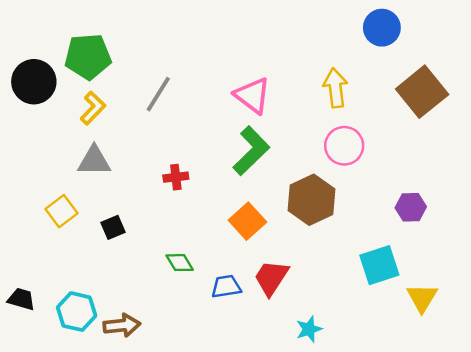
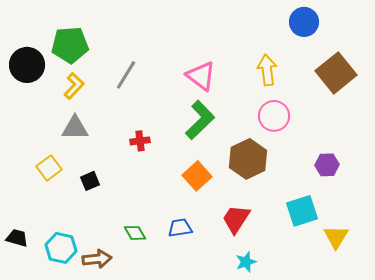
green diamond: (180, 263) -> (135, 233), moved
red trapezoid: (271, 278) -> (236, 219), moved

